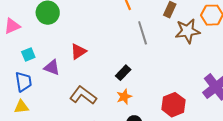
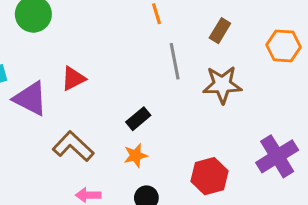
brown star: (188, 31) -> (222, 85), moved
purple triangle: (52, 68) -> (30, 99), size x1.4

